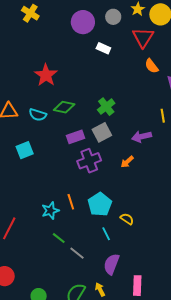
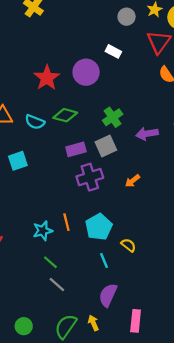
purple circle: (83, 22) -> (86, 72), moved
purple arrow: (142, 137) -> (147, 134), moved
gray line: (77, 253) -> (57, 285), moved

